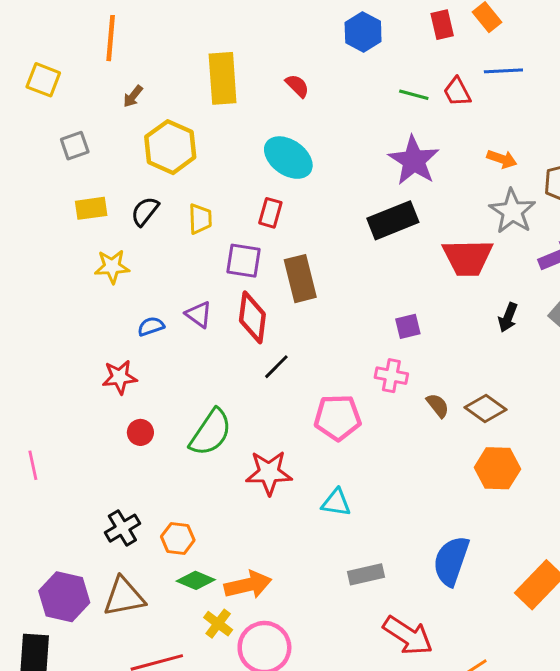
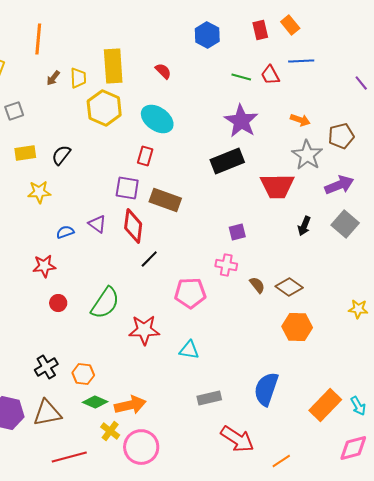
yellow hexagon: (170, 147) -> (104, 108), moved
yellow trapezoid: (200, 219) -> (78, 78), moved
brown rectangle: (300, 279) -> (165, 200), turned -56

